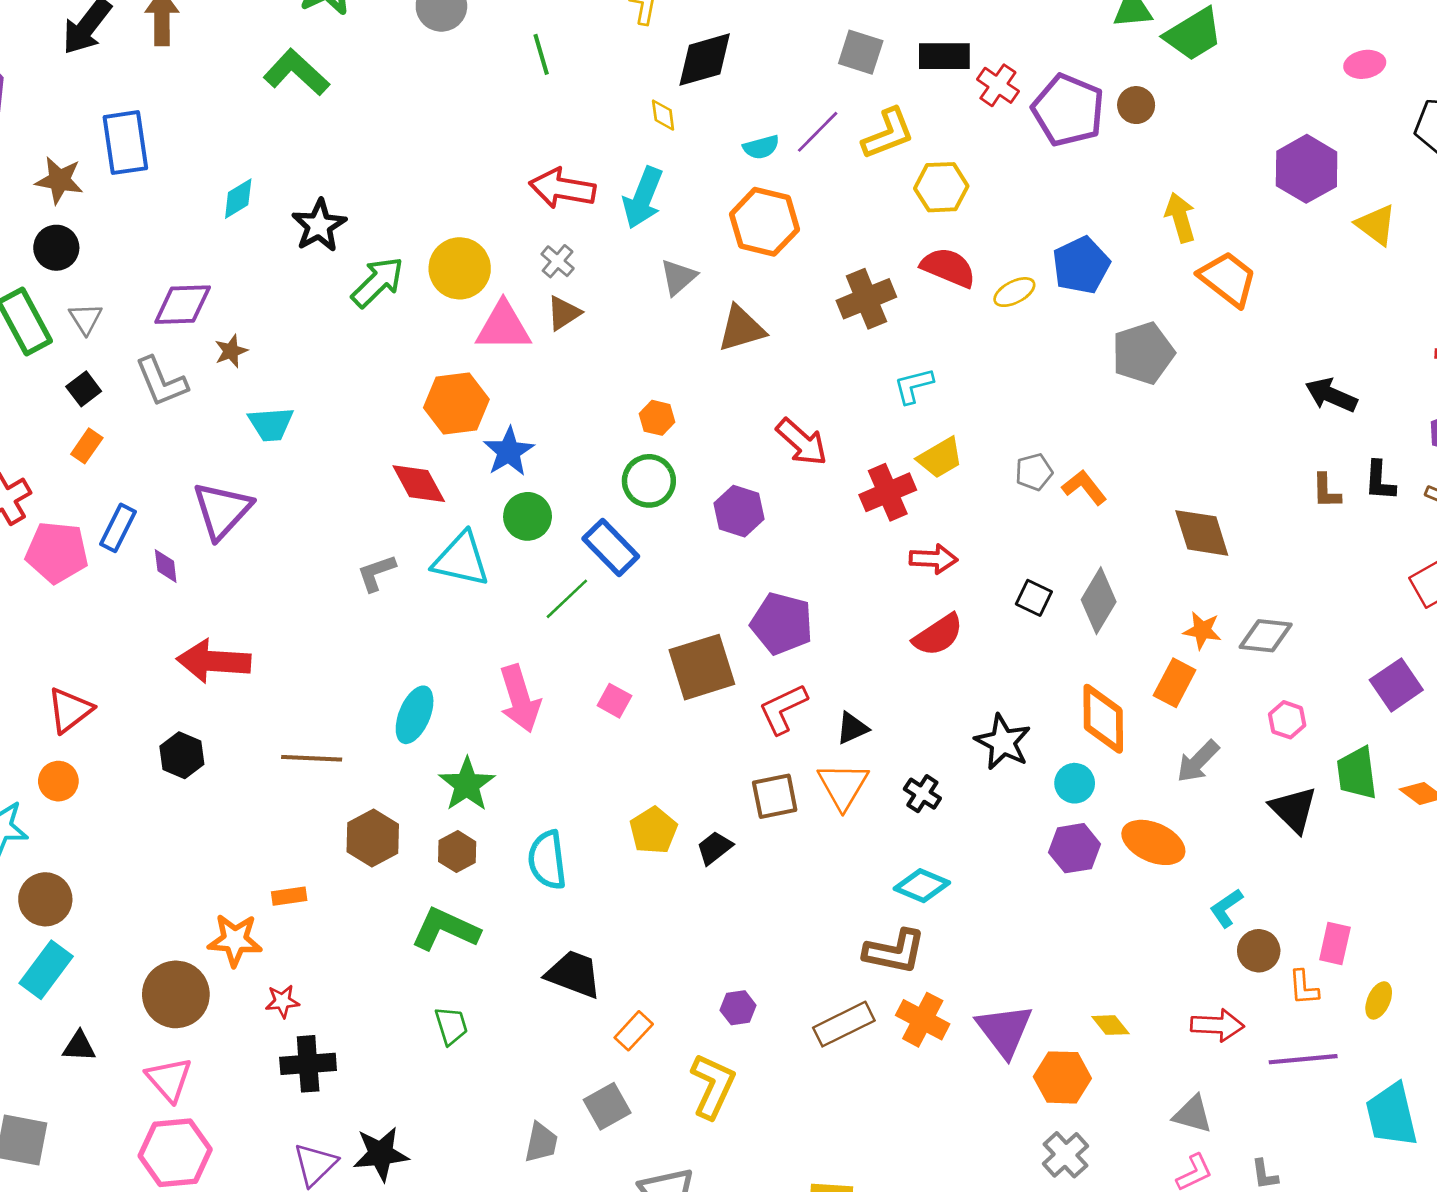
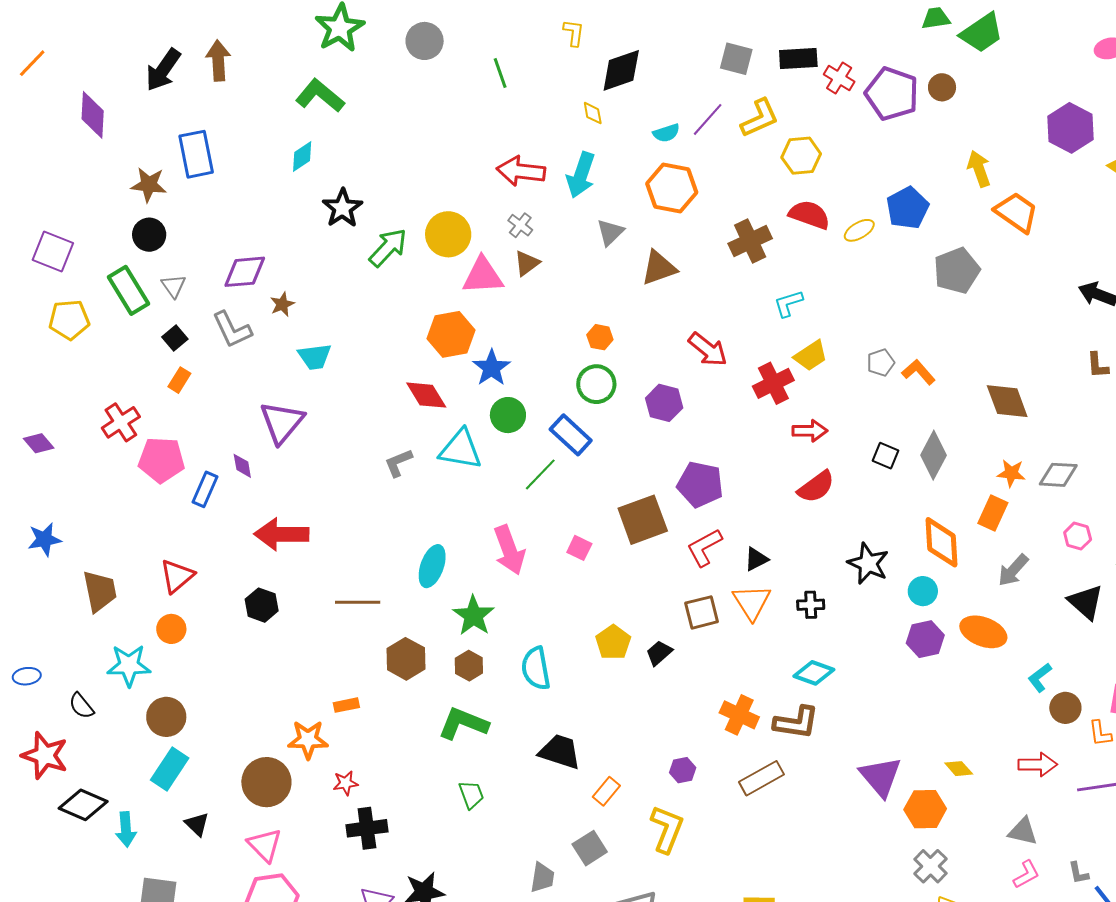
cyan diamond: (238, 199) -> (302, 157), moved
blue rectangle: (118, 528) -> (205, 489), moved
black cross: (922, 794) -> (811, 605), turned -32
orange cross: (923, 1020) -> (739, 715), moved
black triangle: (79, 1046) -> (197, 824), turned 44

